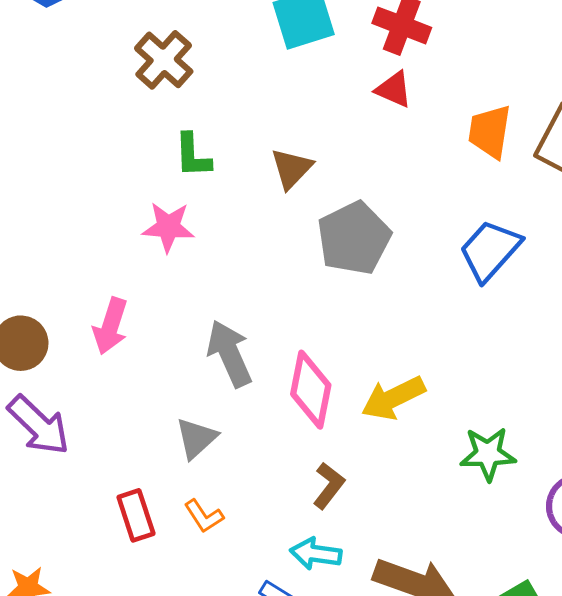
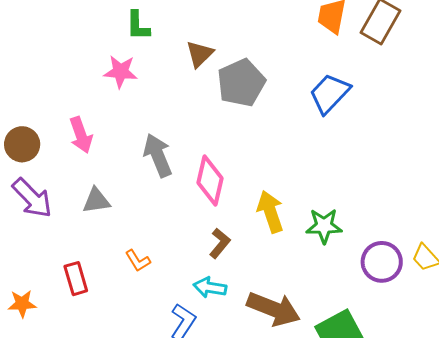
brown triangle: (292, 169) -> (200, 54), moved
pink arrow: (110, 326) -> (81, 135), turned -39
yellow arrow: (393, 398) -> (270, 212), moved, turned 96
gray triangle: (196, 438) -> (96, 201), moved, turned 32
red rectangle: (136, 515) -> (76, 279), moved

